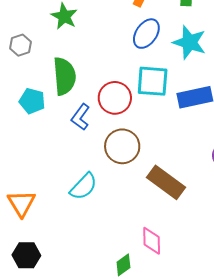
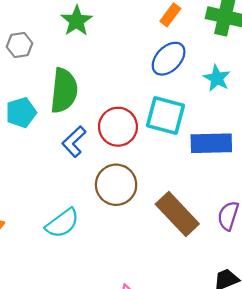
cyan star: (189, 42) -> (217, 78), size x0.7
cyan pentagon: (32, 101) -> (21, 113), turned 30
brown rectangle: (166, 182) -> (177, 214), moved

